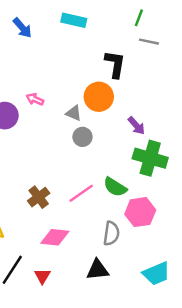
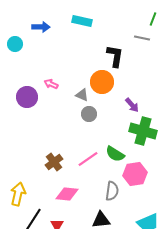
green line: (139, 18) -> (153, 19), moved
blue arrow: (22, 28) -> (41, 27), turned -48

